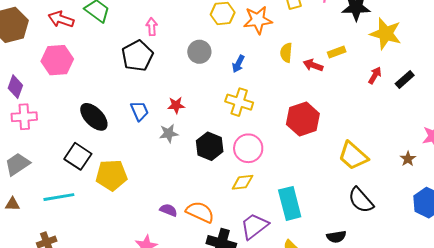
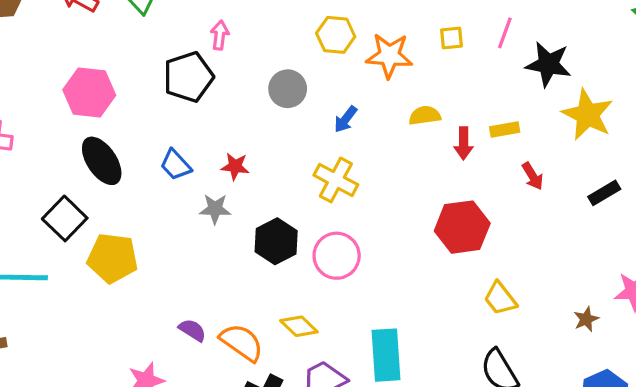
yellow semicircle: (286, 53) -> (425, 116), turned 66
pink hexagon: (57, 60) -> (89, 92), moved
red arrow: (313, 65) -> (464, 143), turned -120
red arrow: (375, 75) -> (533, 176), moved, turned 108
blue trapezoid: (140, 111) -> (176, 165), turned 150
red hexagon: (303, 119) -> (462, 227), moved
yellow trapezoid: (353, 156) -> (500, 298), size x0.7
yellow diamond: (243, 182) -> (299, 326), moved, turned 40

